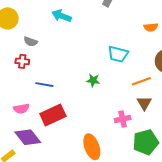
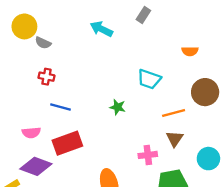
cyan arrow: (62, 16) -> (101, 29), moved
gray semicircle: (31, 42) -> (43, 43), moved
red cross: (22, 61) -> (47, 77), moved
purple diamond: (28, 137) -> (36, 166), turned -36

